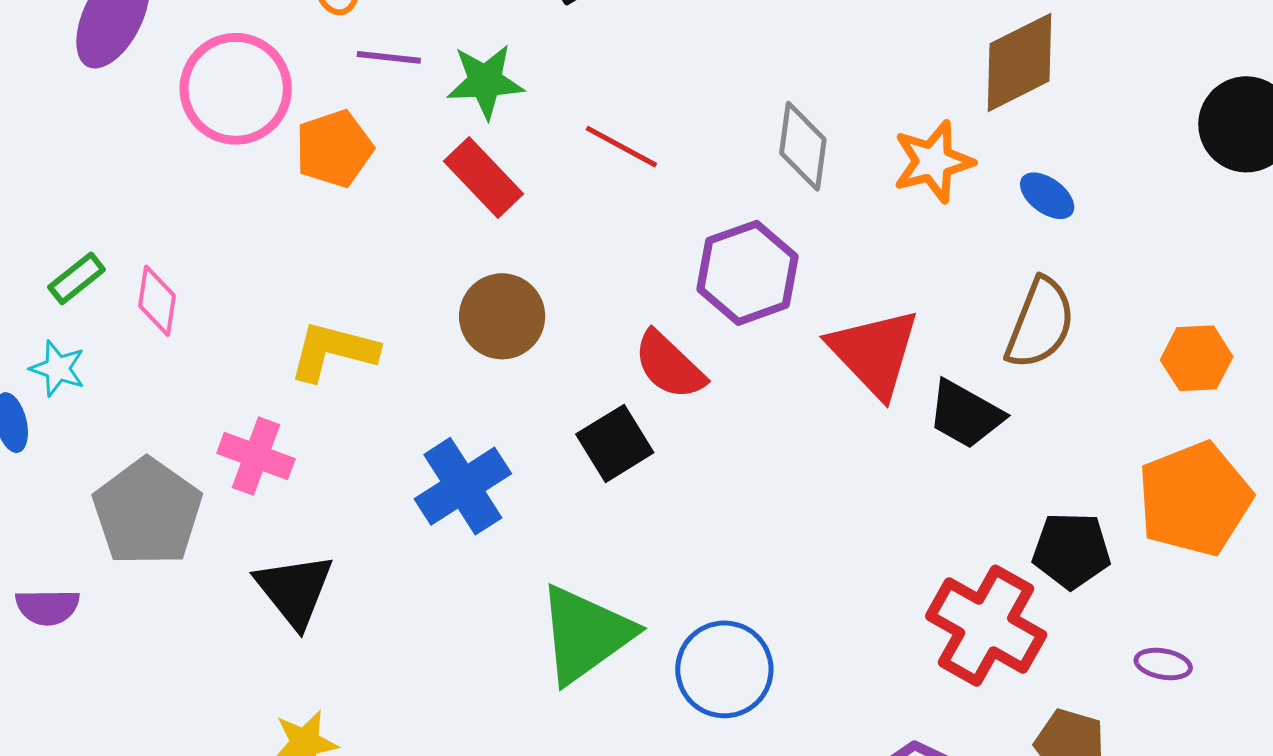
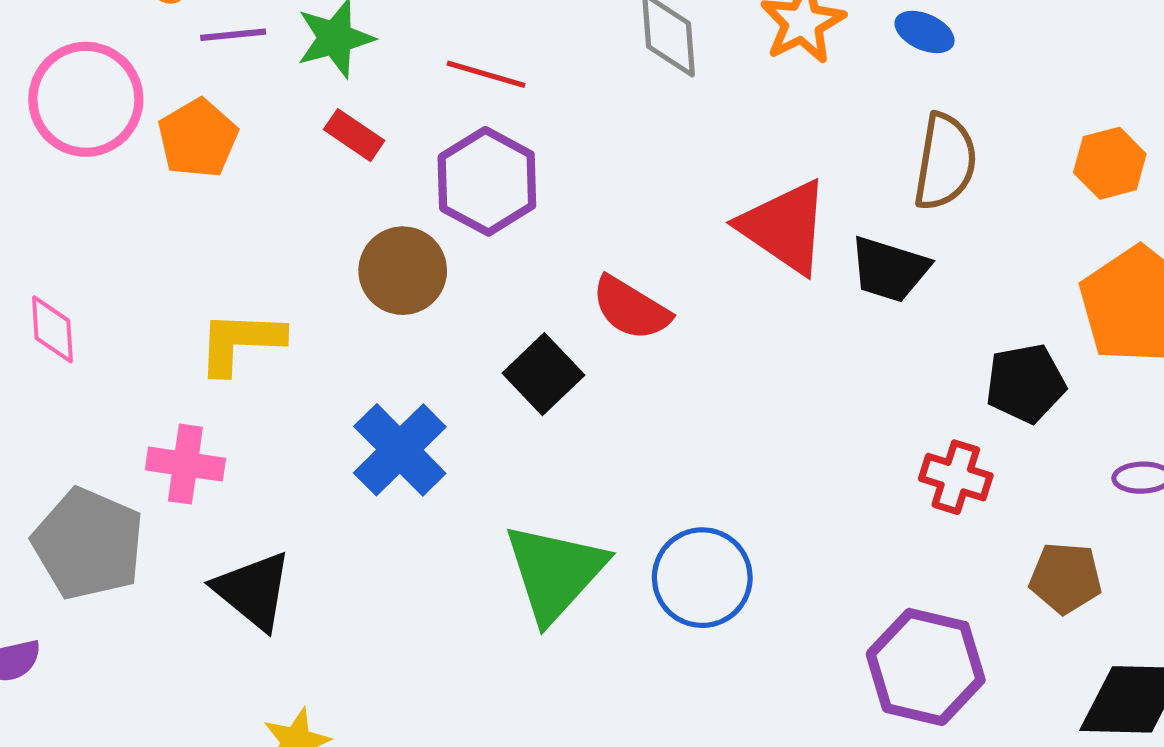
red rectangle: (484, 177) -> (354, 135), size x0.7
purple hexagon: (747, 273) -> (487, 181), moved
red semicircle: (669, 365) -> (631, 308), moved
red cross: (986, 626) -> (956, 477), size x0.6

